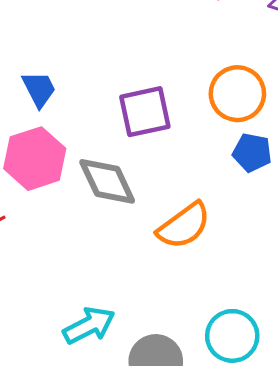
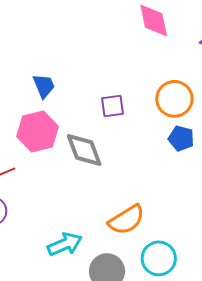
purple square: (145, 112) -> (112, 106), size x0.7
orange semicircle: (184, 226) -> (126, 220), moved

